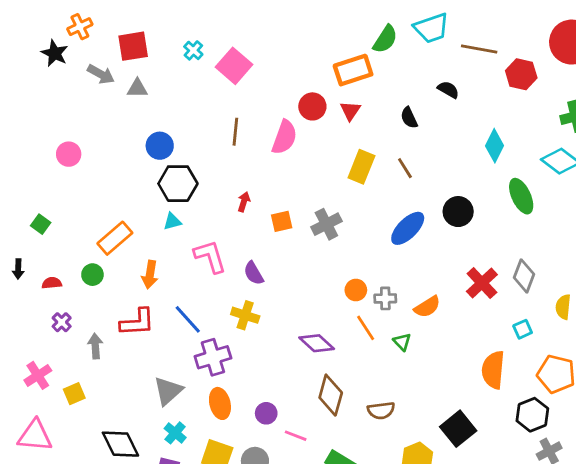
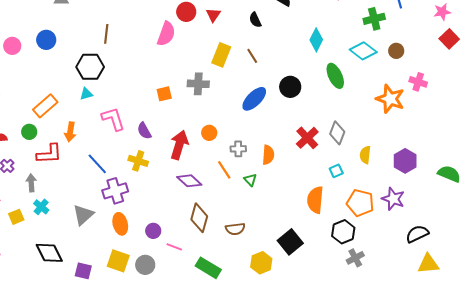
brown line: (235, 132) -> (106, 34), moved
blue circle: (160, 146) -> (46, 40), moved
red arrow: (244, 202) -> (179, 145), moved, size x2.0
gray cross: (326, 224) -> (198, 84), moved, turned 30
orange circle: (356, 290) -> (209, 133), moved
orange semicircle: (427, 307) -> (268, 155), turned -54
red L-shape: (137, 322) -> (49, 154), moved
cyan cross: (175, 433) -> (41, 207), moved

